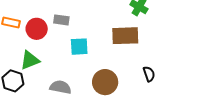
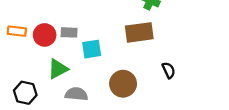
gray rectangle: (61, 20) -> (69, 32), moved
green triangle: (30, 60) -> (58, 69), moved

